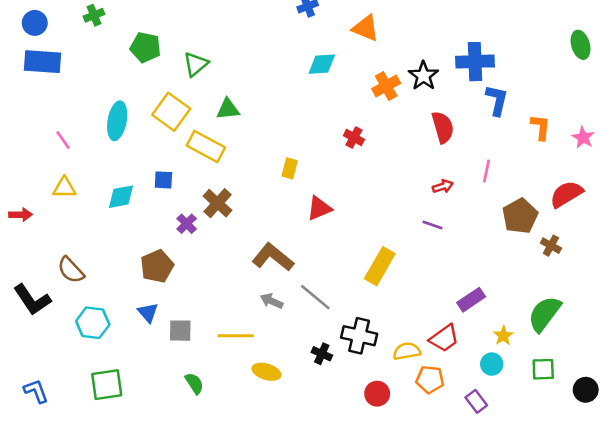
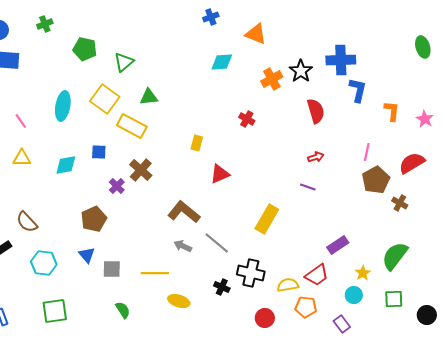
pink line: (487, 171) -> (367, 152), moved

